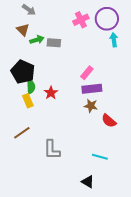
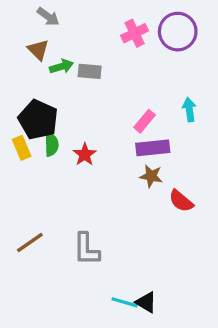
cyan arrow: (114, 40) -> (189, 110), moved
yellow rectangle: (28, 101) -> (22, 148), moved
brown line: (22, 133) -> (30, 242), moved
cyan line: (100, 157) -> (125, 302), moved

